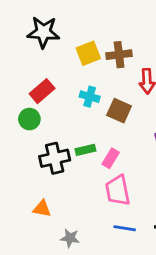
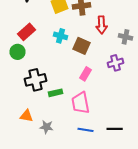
green rectangle: (85, 150) -> (56, 93), moved
pink rectangle: (111, 158) -> (86, 74), moved
gray star: (70, 238) -> (46, 127), moved

